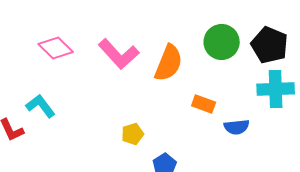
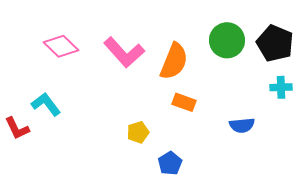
cyan cross: (276, 89) -> (281, 87), size x0.6
orange rectangle: (204, 104) -> (184, 102), moved

